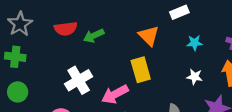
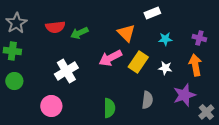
yellow rectangle: (141, 70) -> (138, 62), moved, turned 50
pink arrow: (115, 94) -> (110, 58), moved

